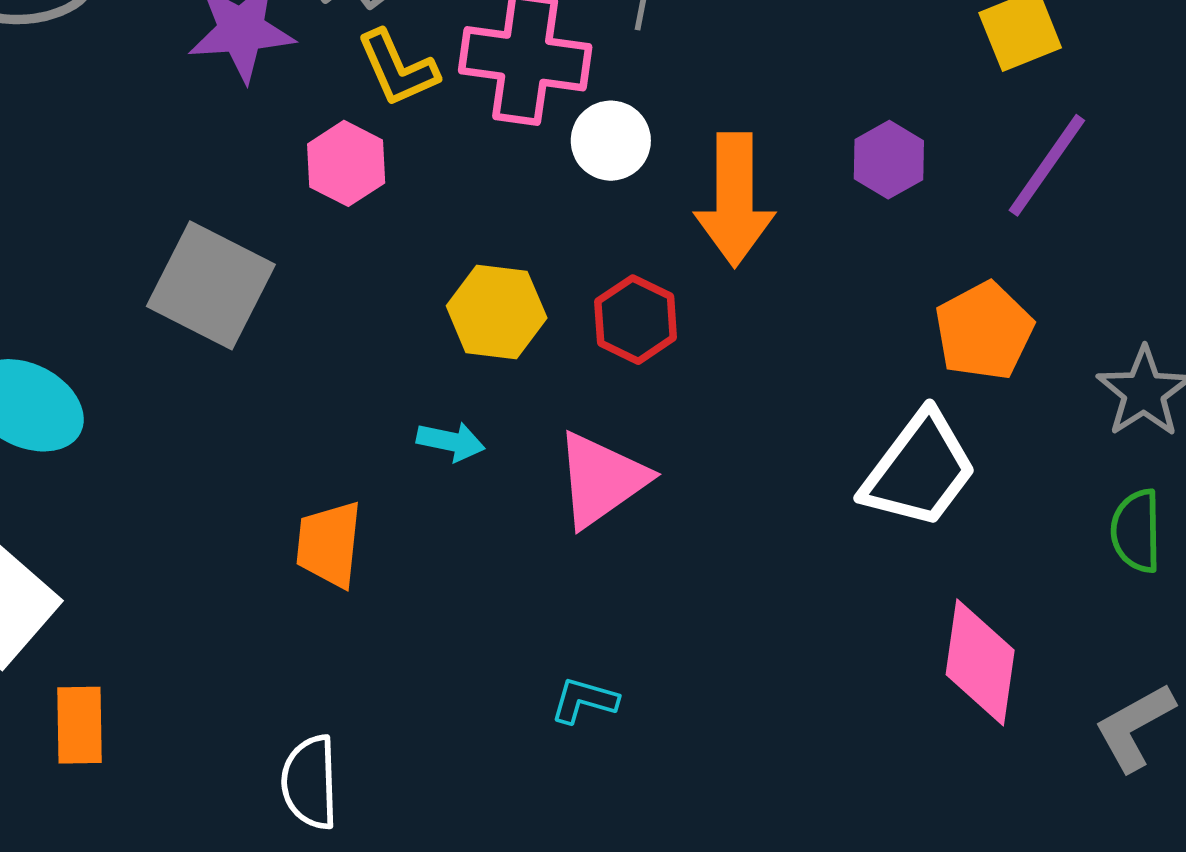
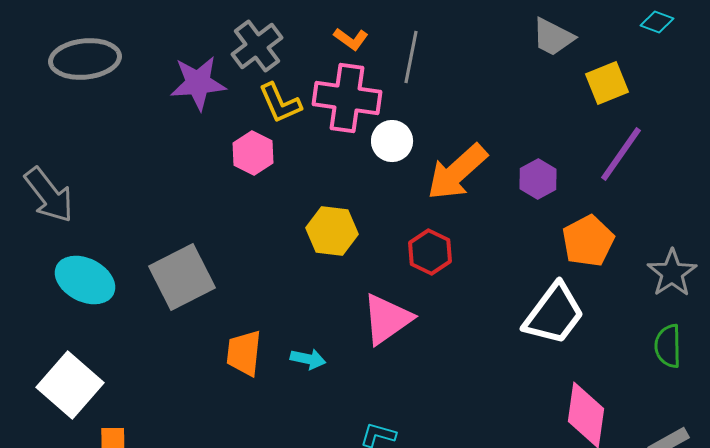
purple hexagon: (889, 160) -> (538, 179), moved
orange arrow: (735, 200) -> (457, 172), turned 48
gray square: (211, 285) -> (182, 277), moved, turned 36
red hexagon: (636, 320) -> (430, 252), moved
cyan arrow: (451, 441) -> (308, 359), moved

